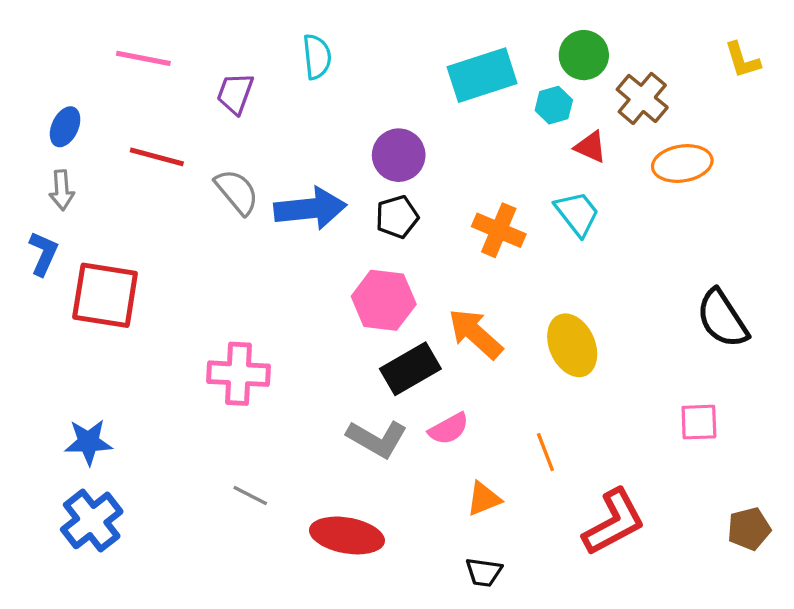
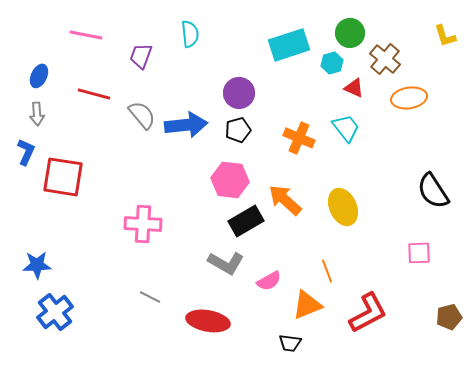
pink semicircle: (449, 429) -> (269, 281), moved
blue star: (88, 442) -> (37, 265), moved
orange triangle: (484, 499) -> (307, 305), moved, size x1.4

